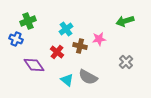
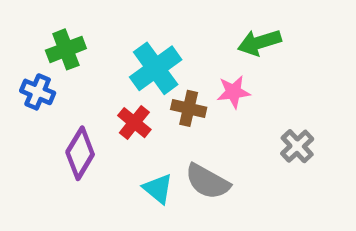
green arrow: (125, 21) -> (259, 42), moved
cyan cross: (66, 29) -> (156, 68), size x1.5
purple diamond: (34, 65) -> (80, 153), turned 65

